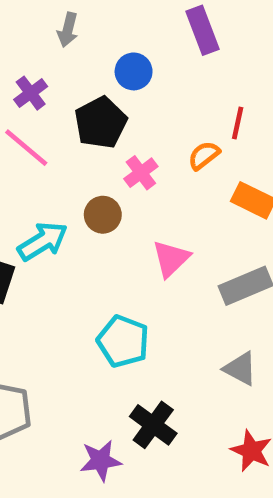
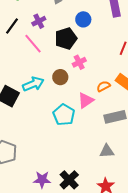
orange semicircle: (204, 155) -> (104, 86), moved
cyan pentagon: (123, 341) -> (64, 115), moved
gray triangle: (240, 369) -> (107, 151), turned -42
black cross: (153, 425) -> (69, 180), moved

